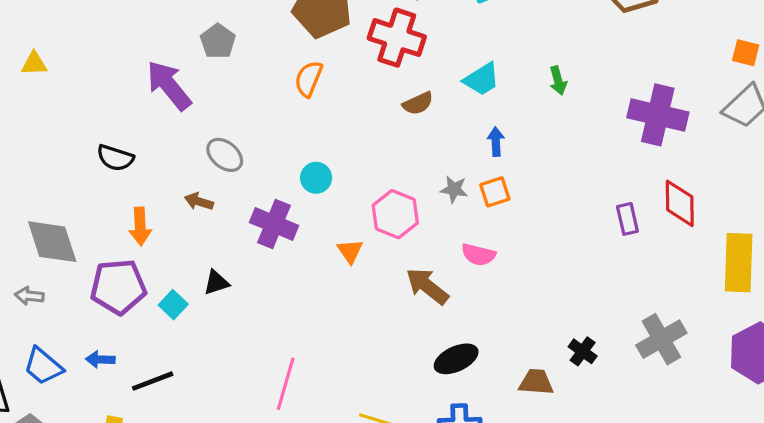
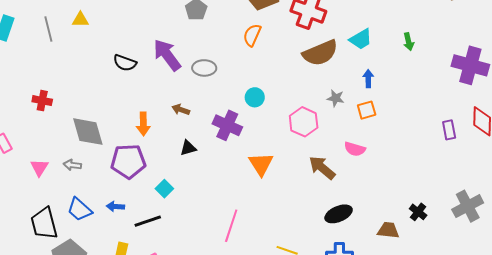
purple arrow: (169, 85) -> (167, 55), moved
brown semicircle: (418, 103) -> (320, 53), size x1.8
gray ellipse: (225, 155) -> (204, 68), moved, turned -40
black semicircle: (115, 158) -> (125, 63), moved
gray star: (454, 189) -> (336, 98), moved
orange triangle: (350, 251) -> (261, 164), moved, size x1.5
black triangle: (216, 283) -> (188, 148), moved
cyan square: (173, 305) -> (164, 189), moved

